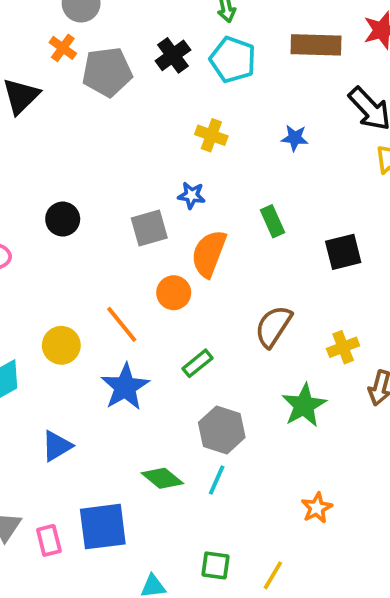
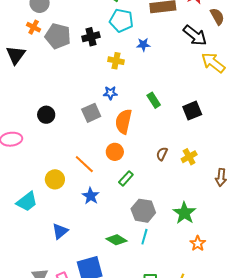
black cross: (173, 55) -> (91, 37), moved, turned 30
gray pentagon: (107, 72) -> (58, 36), turned 30
blue star: (295, 138) -> (143, 45), moved
orange circle: (174, 293) -> (115, 152), moved
brown semicircle: (273, 326) -> (162, 154), size x0.6
yellow cross: (343, 347) -> (189, 157), moved
blue star: (125, 387) -> (91, 196), size x0.7
green star: (304, 405) -> (184, 213), moved

